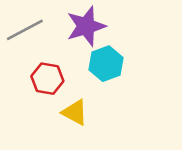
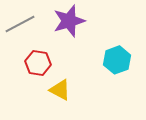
cyan hexagon: (106, 64) -> (117, 60), moved

